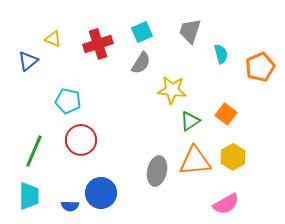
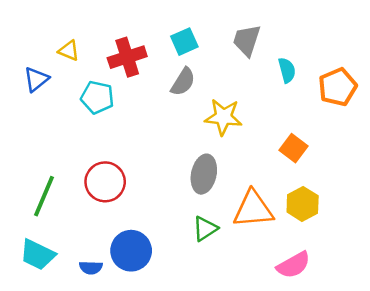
cyan pentagon: (68, 101) -> (97, 97), moved
green triangle: (190, 121) -> (205, 229), moved
gray ellipse: (157, 171) -> (204, 174), moved
cyan trapezoid: (29, 196) -> (38, 255), turned 116

